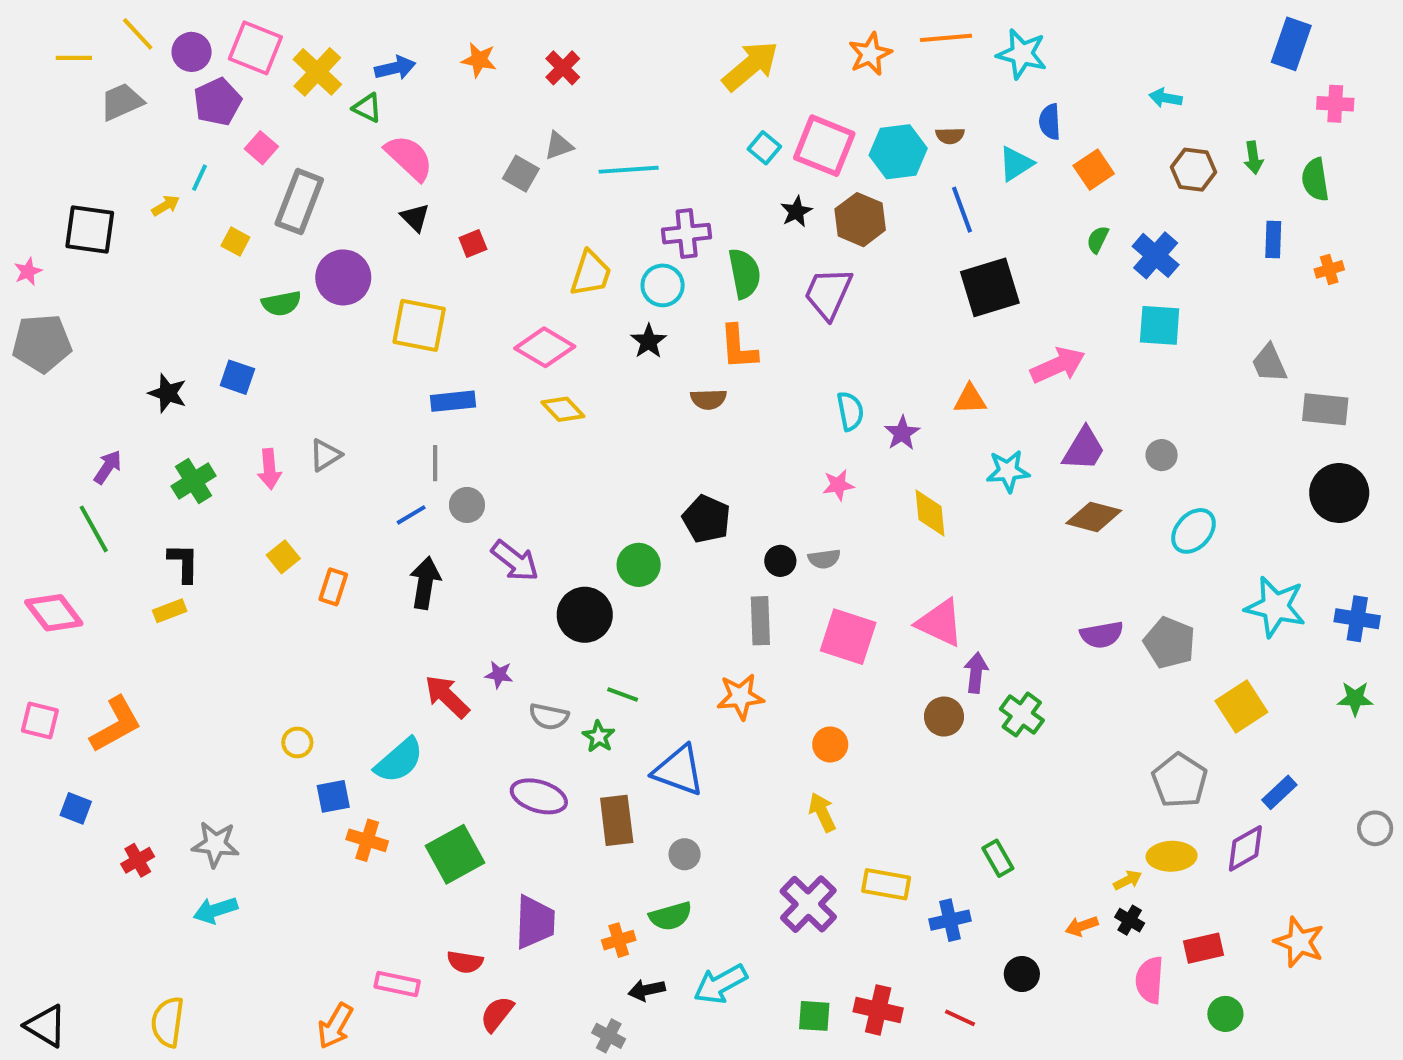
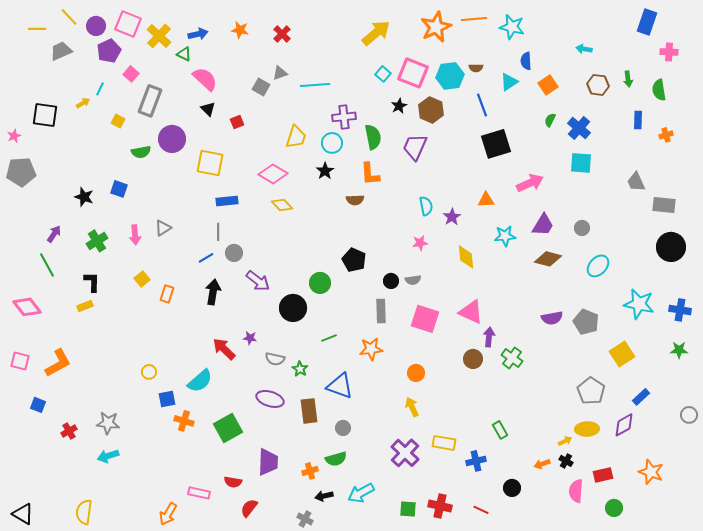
orange star: (870, 54) -> (436, 27), size x1.4
green line: (623, 695) -> (329, 338), moved, turned -42

